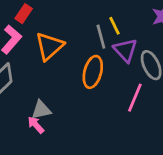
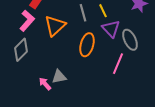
gray line: (101, 37) -> (83, 13), moved
gray triangle: (41, 110) -> (59, 77), moved

